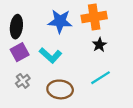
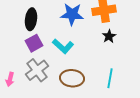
cyan line: (101, 78) -> (110, 78), moved, turned -48
gray cross: (23, 81) -> (37, 70), size x1.6

